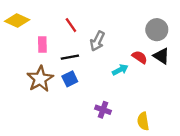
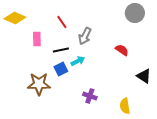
gray circle: (157, 30) -> (135, 13), moved
black triangle: (161, 56) -> (144, 76), moved
cyan arrow: (120, 70) -> (78, 61), moved
brown star: (40, 79) -> (39, 84), moved, turned 30

